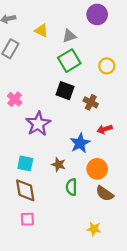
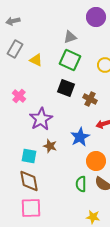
yellow triangle: (41, 31) -> (36, 60), moved
green square: (69, 61) -> (70, 60), turned -35
brown star: (59, 165) -> (50, 146), moved
green semicircle: (71, 187) -> (81, 184), moved
pink square: (27, 219) -> (31, 208), size x1.5

